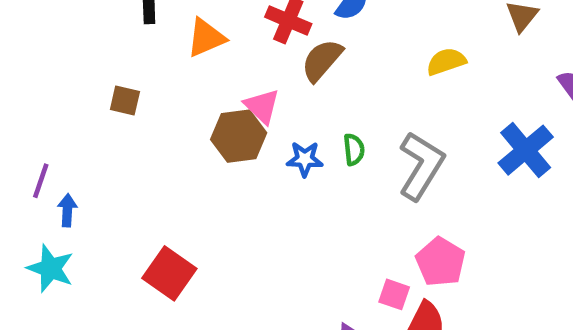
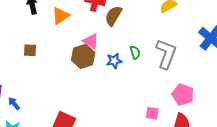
blue arrow: (67, 210) -> (14, 104), turned -32
pink square: (394, 294) -> (152, 113), moved

